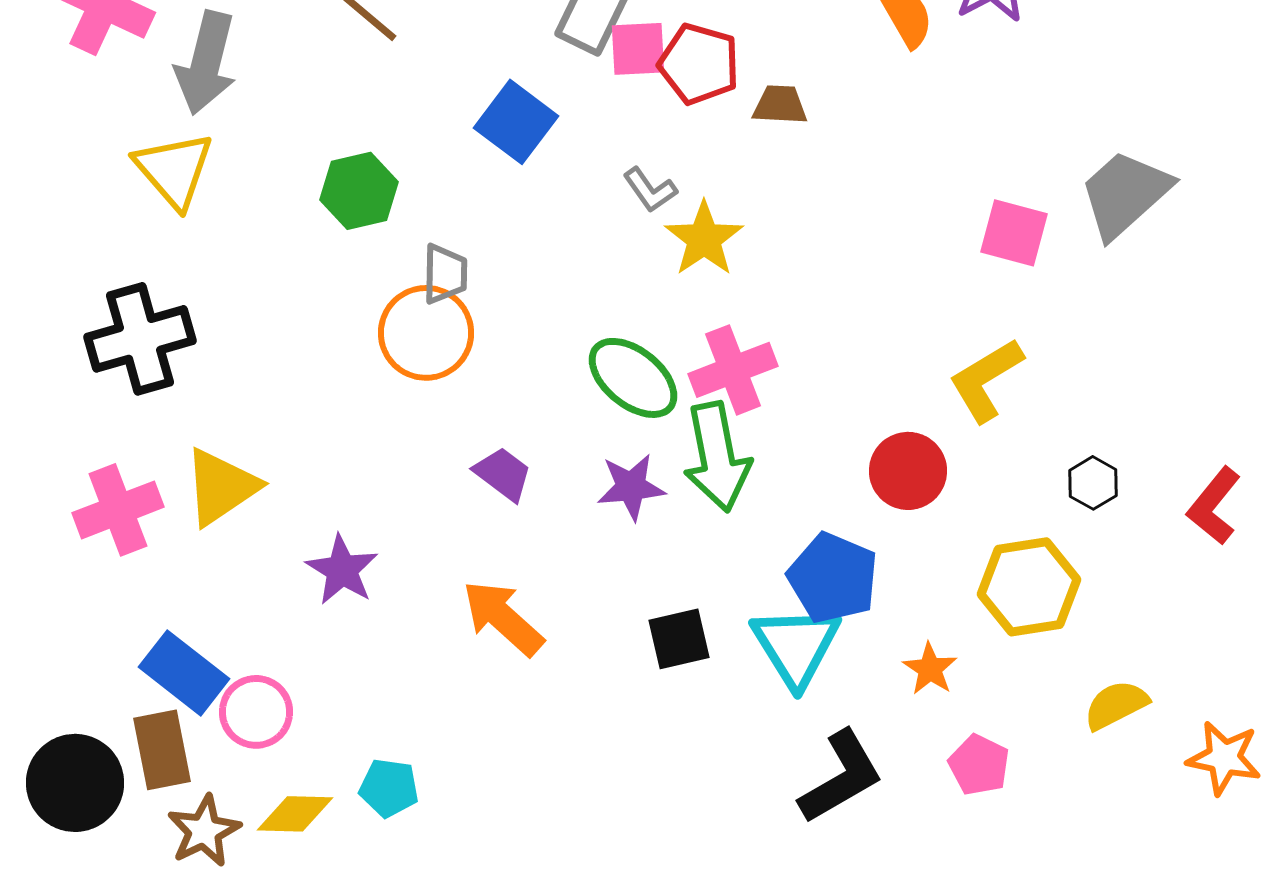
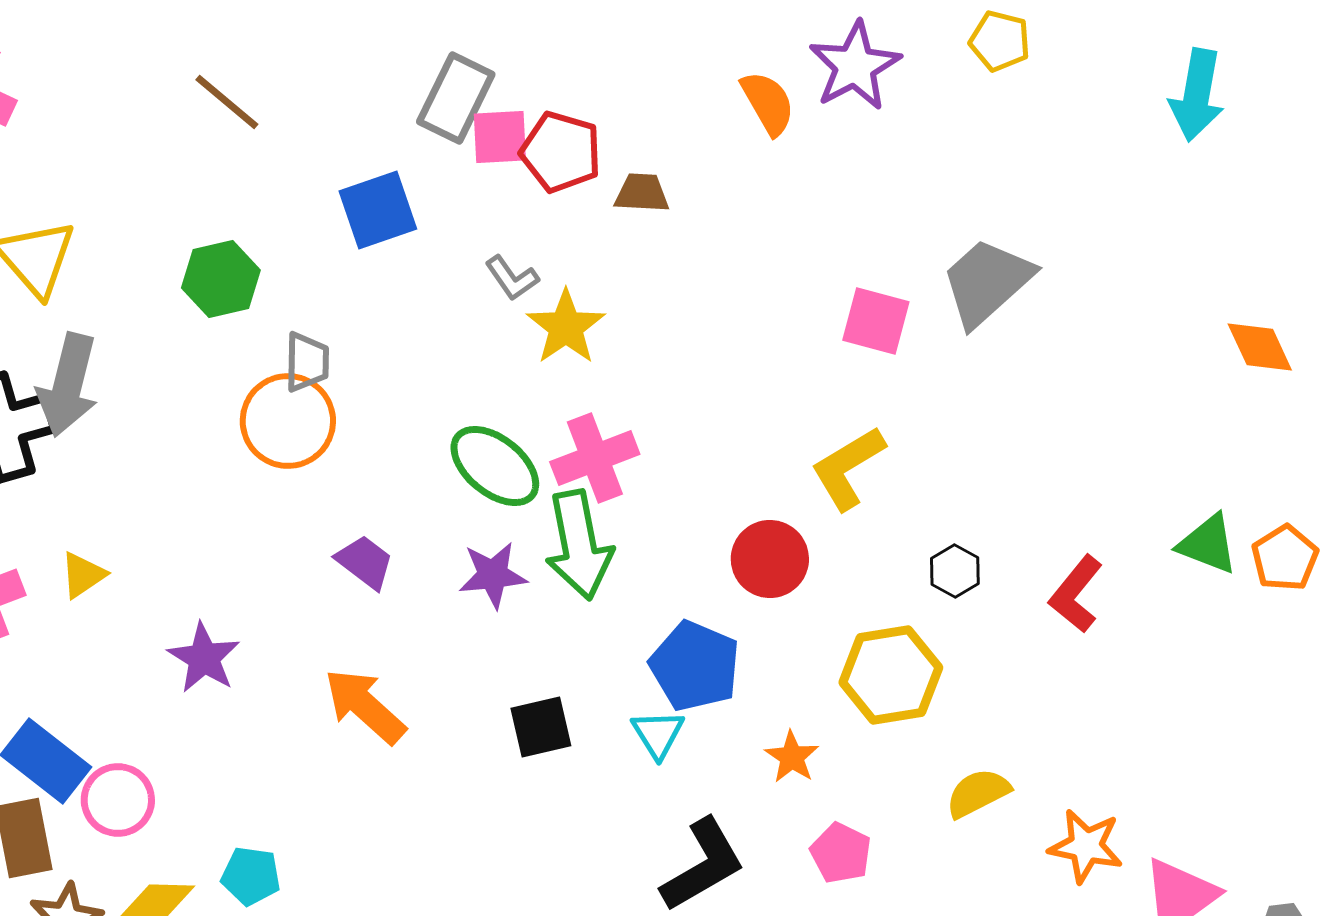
gray arrow: (206, 63) -> (68, 385), moved
blue square: (516, 122) -> (378, 210), turned 34
yellow triangle: (221, 487) -> (83, 575), size x0.6
cyan triangle: (796, 646) -> (658, 734), size x0.6

